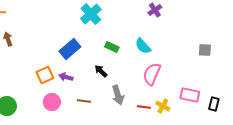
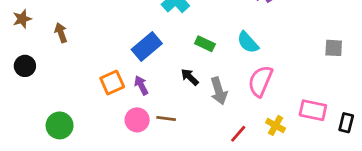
purple arrow: (66, 77) -> (141, 85), turned 48
gray arrow: (118, 95) -> (219, 91), moved
pink circle: (52, 102) -> (137, 120), moved
red line: (144, 107) -> (238, 134), moved, turned -56

